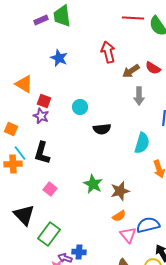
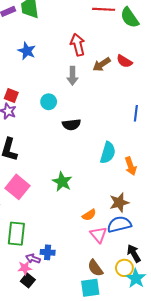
gray arrow: (139, 96) -> (72, 76), moved
cyan semicircle: (142, 143) -> (108, 153), moved
pink square: (50, 189) -> (17, 187), size x1.6
brown star: (120, 191) -> (119, 202), moved
green rectangle: (49, 234) -> (16, 234), turned -30

